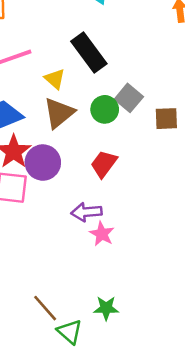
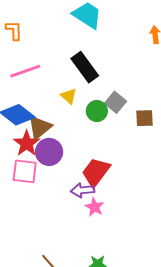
yellow triangle: (55, 79) -> (69, 96), moved
brown triangle: (59, 113) -> (40, 127), moved
red trapezoid: (104, 164) -> (96, 172), moved, size x1.4

